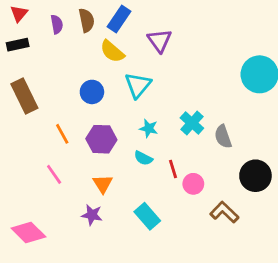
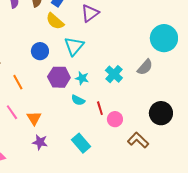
purple triangle: (160, 41) -> (90, 13), turned 30
gray semicircle: (223, 137) -> (145, 67), moved, turned -120
purple hexagon: (101, 139) -> (59, 77), moved
orange triangle: (103, 184) -> (34, 118), moved

